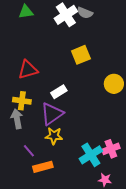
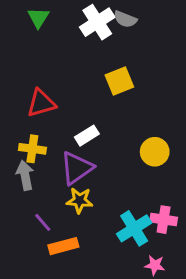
green triangle: (26, 12) -> (38, 18), turned -49
yellow circle: (114, 84) -> (155, 152), moved
pink cross: (111, 149) -> (164, 220), turned 30

